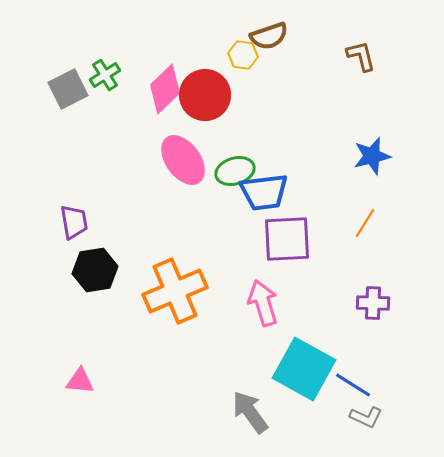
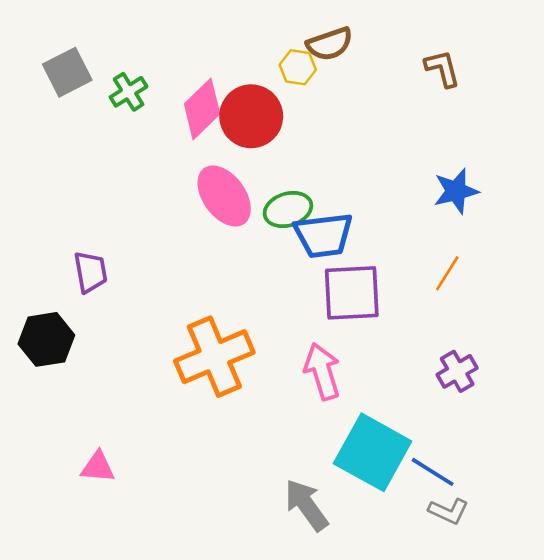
gray square: (68, 89) -> (67, 72), moved
black hexagon: (95, 270) -> (46, 339), moved
purple cross: (373, 303) -> (457, 371), turned -32

